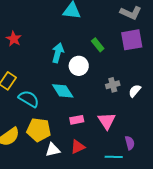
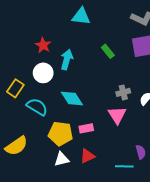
red star: (14, 39) -> (43, 45), moved
white circle: (79, 66) -> (43, 73), moved
pink triangle: (107, 121) -> (117, 115), moved
yellow pentagon: (39, 130) -> (61, 134), moved

